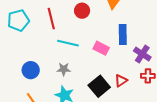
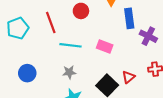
blue rectangle: (123, 35) -> (129, 18), moved
purple cross: (142, 54) -> (148, 36), moved
blue circle: (31, 70) -> (27, 73), moved

